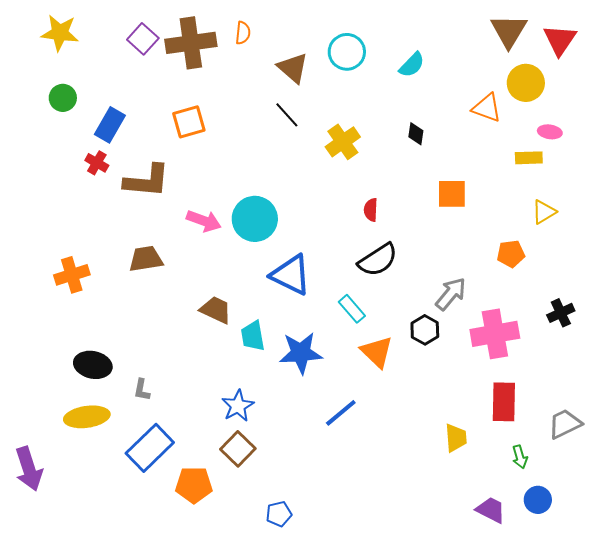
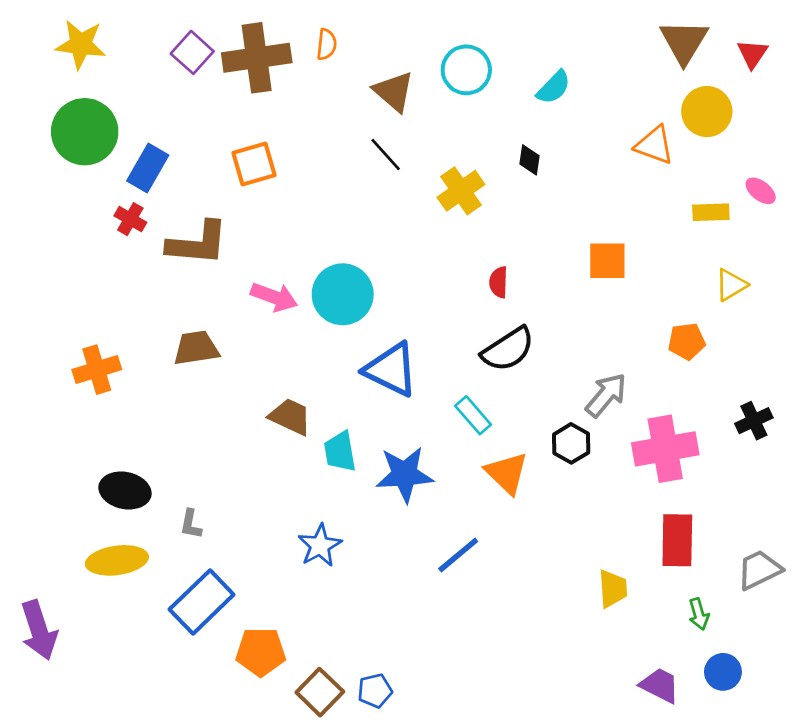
red triangle: (560, 40) -> (753, 54), size x0.7
green circle: (63, 98) -> (85, 132), size x1.8
pink ellipse: (550, 132) -> (761, 191), moved, turned 30
black diamond: (416, 134) -> (529, 160), moved
brown square: (238, 449) -> (320, 692), moved

